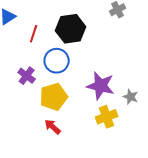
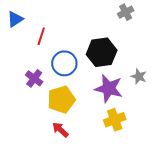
black hexagon: (71, 29) -> (102, 52), moved
gray star: (131, 97) -> (139, 76), moved

